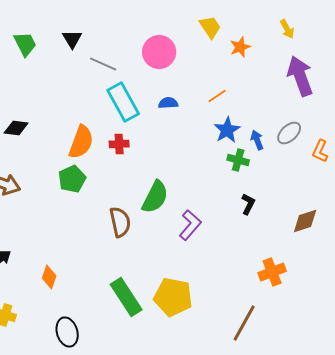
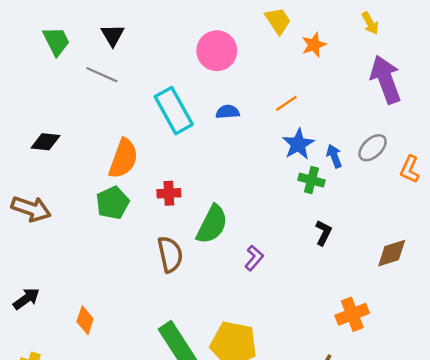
gray line: (103, 64) -> (102, 75), moved
red cross: (119, 144) -> (169, 193), moved
purple L-shape: (190, 225) -> (254, 258), size x0.7

